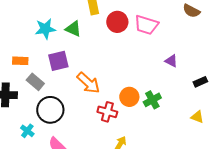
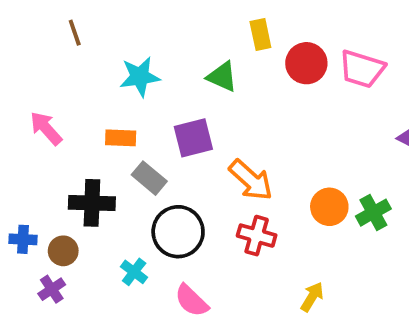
cyan star: (45, 29) -> (140, 77), moved
red cross: (107, 112) -> (257, 236), moved

